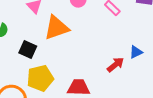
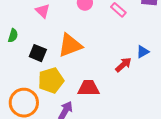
orange triangle: (56, 28) -> (70, 45), moved

